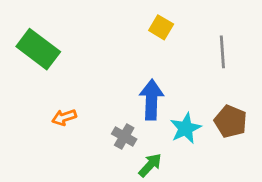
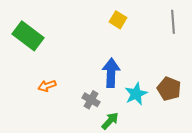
gray line: (222, 52) -> (173, 22), moved

